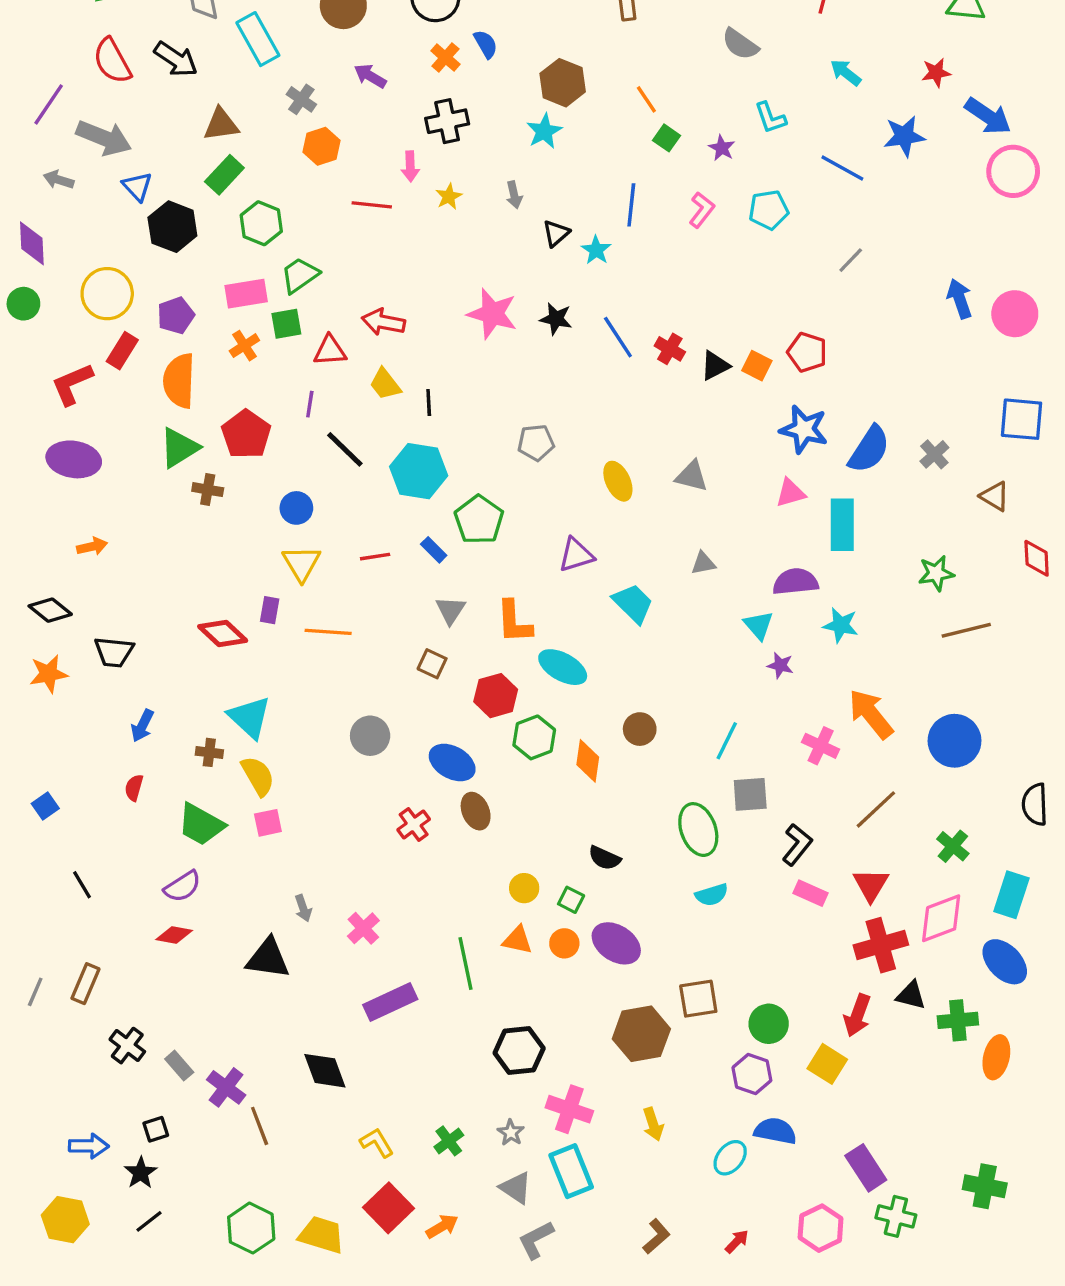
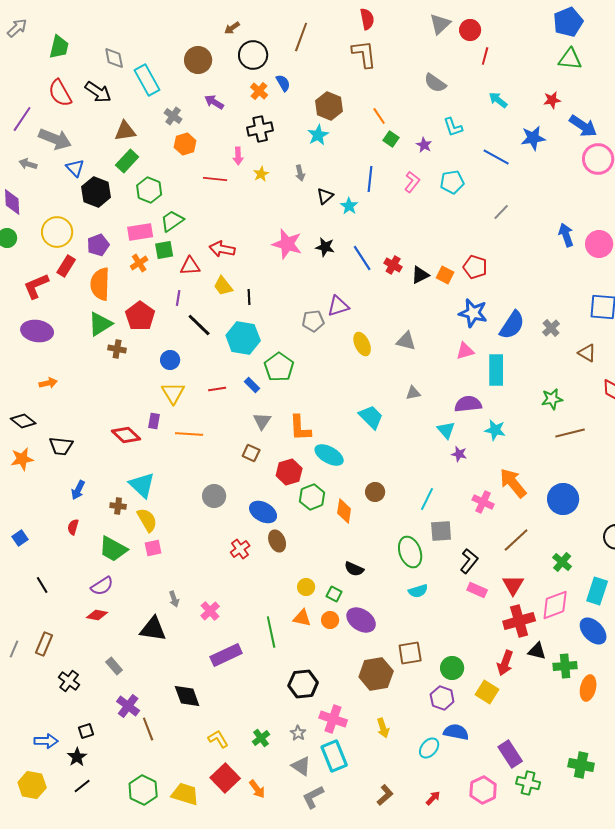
purple triangle: (576, 555) -> (338, 306), moved
gray rectangle: (179, 1066) -> (114, 666), moved
orange arrow: (442, 1226) -> (257, 789), turned 84

